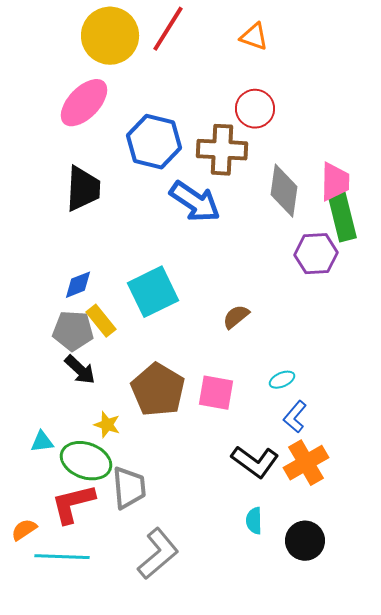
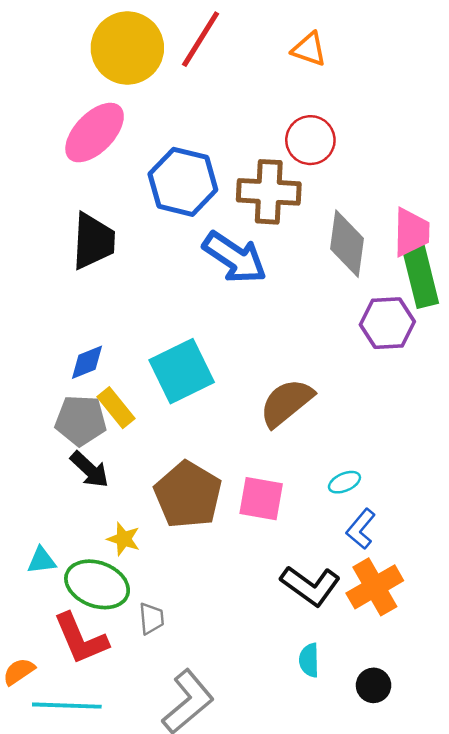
brown semicircle: (236, 317) -> (286, 403), size x1.6
gray trapezoid: (129, 488) -> (151, 618), size x0.6
red L-shape: (73, 504) -> (81, 639), turned -99
black circle: (305, 541) -> (374, 685), size x0.7

